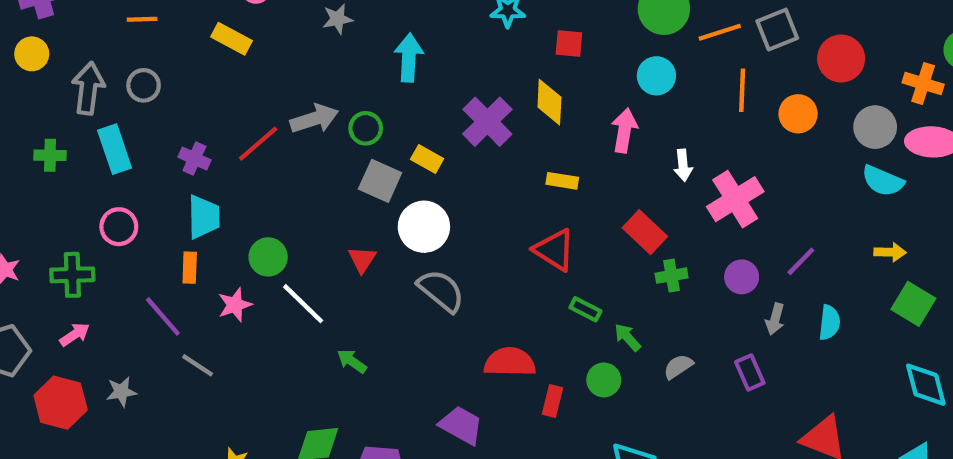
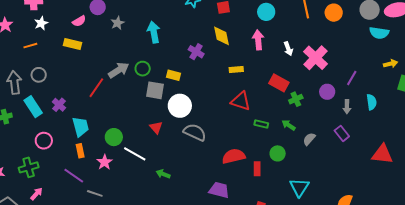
purple cross: (487, 122) -> (196, 52), size x0.7
purple cross: (194, 159) -> (59, 105), moved, turned 32
green arrow: (628, 337) -> (289, 125), moved

